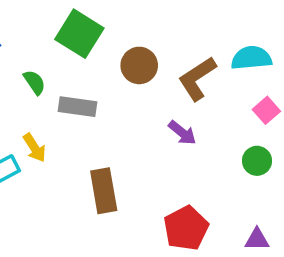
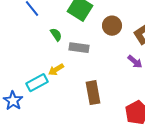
yellow arrow: (34, 148) -> (56, 70), turned 91

